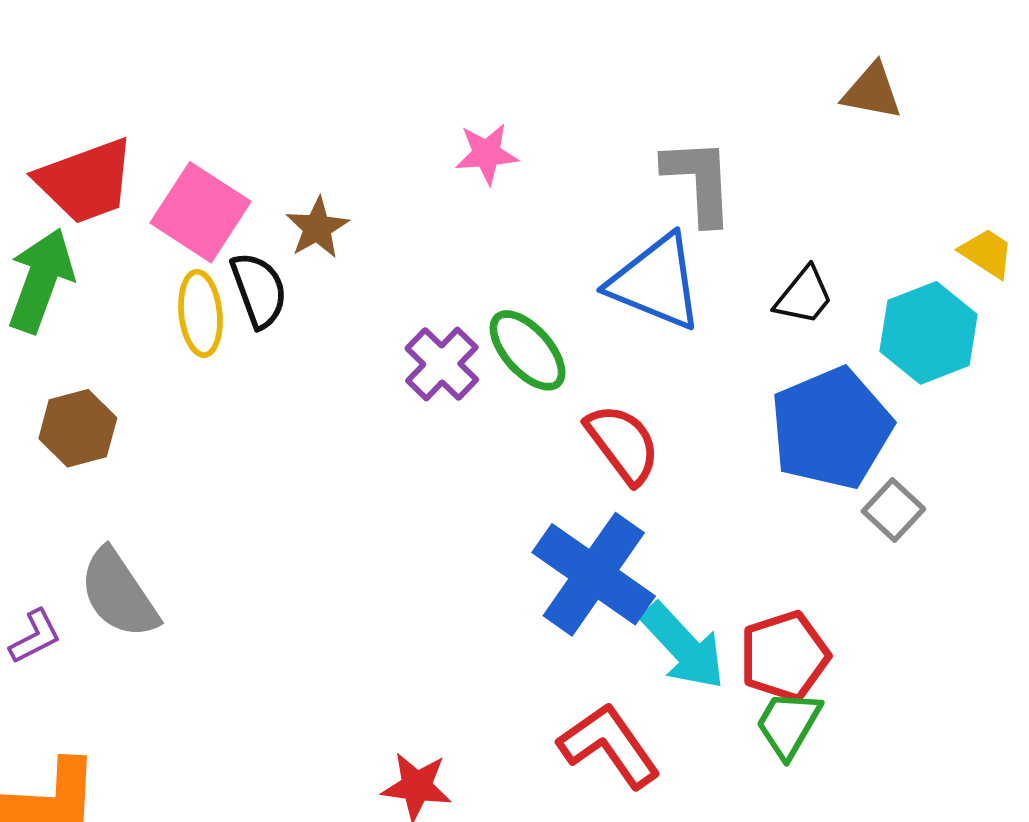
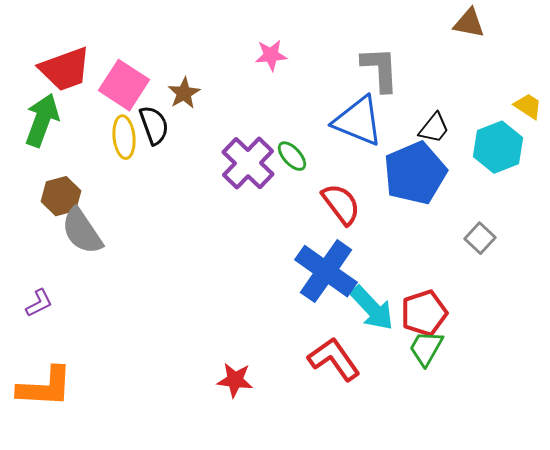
green ellipse: (528, 350) -> (292, 156), size x0.7
purple cross: (442, 364) -> (248, 163), size x1.4
blue pentagon: (831, 428) -> (415, 173), moved
gray semicircle: (119, 594) -> (82, 231), moved

